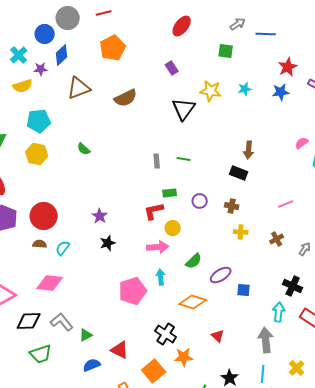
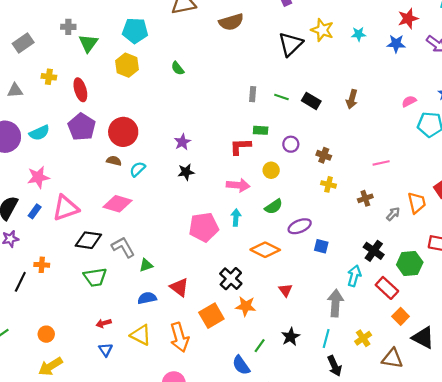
black rectangle: (239, 173) -> (311, 101), moved
yellow circle: (173, 228) -> (271, 170), moved

